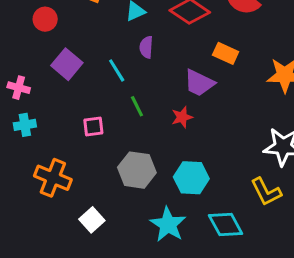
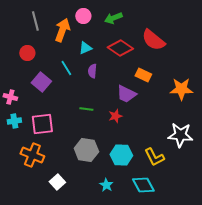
cyan line: (117, 70) -> (66, 68), moved
green line: (137, 106) -> (86, 109), turned -56
pink square: (93, 126) -> (42, 124), moved, size x1.6
yellow L-shape: (266, 192) -> (154, 157), moved
cyan star: (168, 224) -> (106, 185), size x0.6

